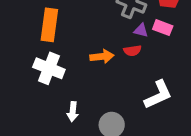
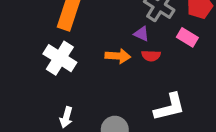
purple triangle: (141, 30) -> (142, 34), moved
white arrow: (73, 112) -> (66, 117), moved

